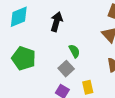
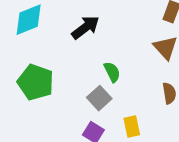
black arrow: (57, 22) -> (85, 27), turned 36

